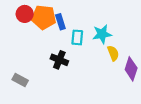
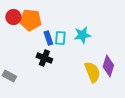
blue rectangle: (60, 22) -> (48, 38), moved
yellow semicircle: (113, 53) -> (92, 72), moved, size x1.5

